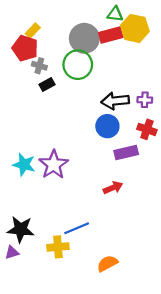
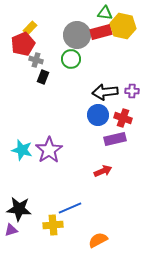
red pentagon: (25, 48) -> (23, 44), turned 30
green circle: (78, 65) -> (71, 59), size x0.7
black rectangle: (47, 84) -> (43, 77), turned -40
red cross: (147, 129) -> (123, 118), moved

